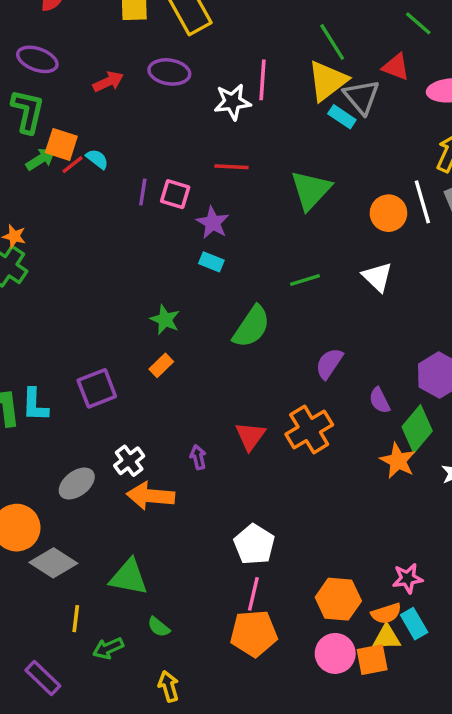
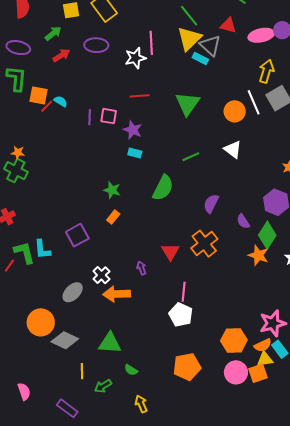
green arrow: (41, 159) -> (53, 33), moved
pink star: (408, 578) -> (273, 323), size x1.5
pink line: (253, 594) -> (184, 292), moved

